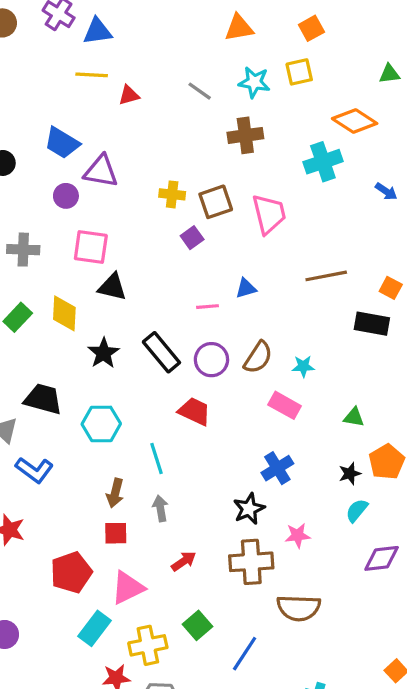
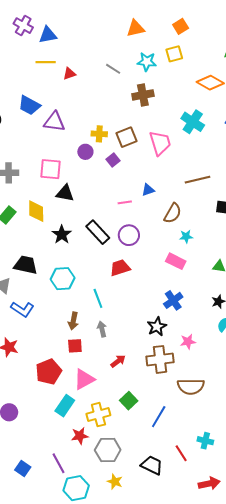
cyan cross: (323, 162) -> (193, 122), moved, turned -35
purple circle: (66, 196) -> (85, 152), moved
brown semicircle: (258, 357) -> (173, 213), moved
red trapezoid: (194, 411) -> (120, 268), turned -40

